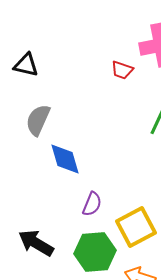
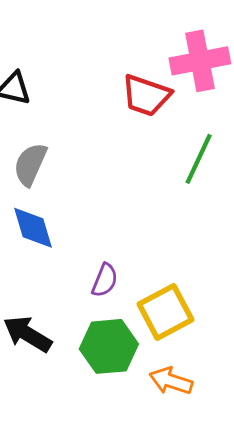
red trapezoid: (122, 70) -> (146, 95), size x1.6
blue diamond: (65, 159) -> (33, 228), moved

